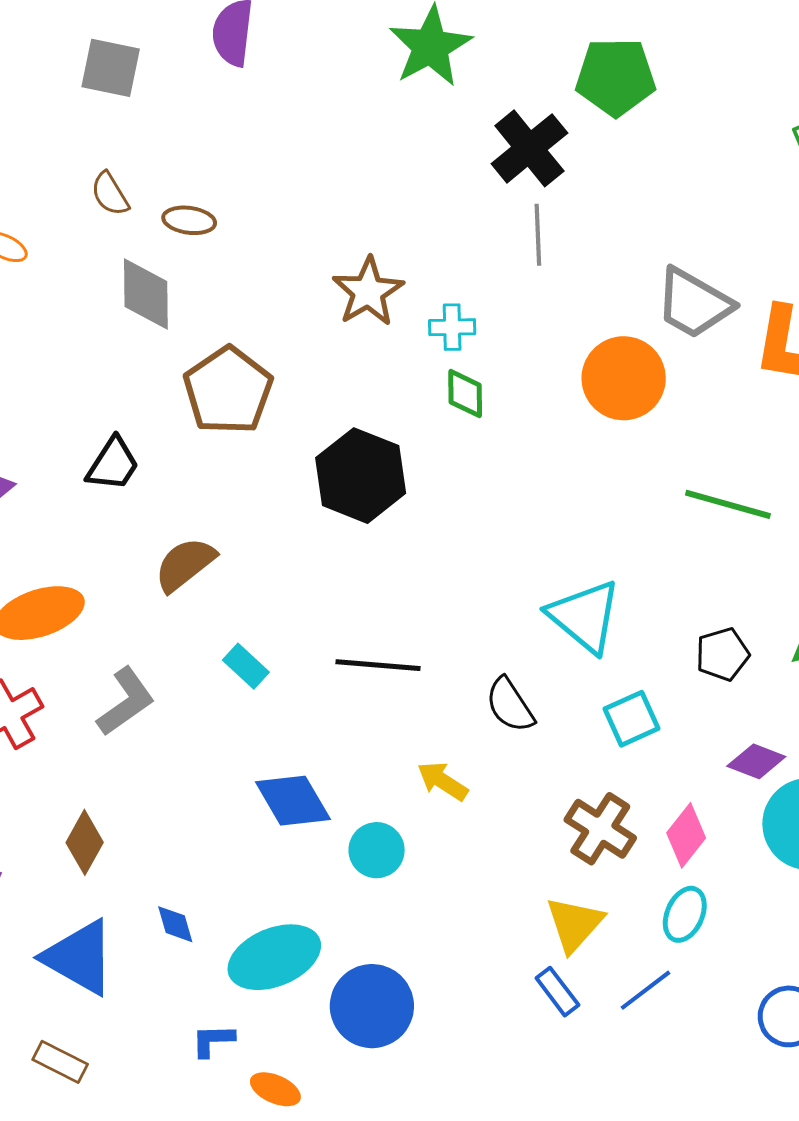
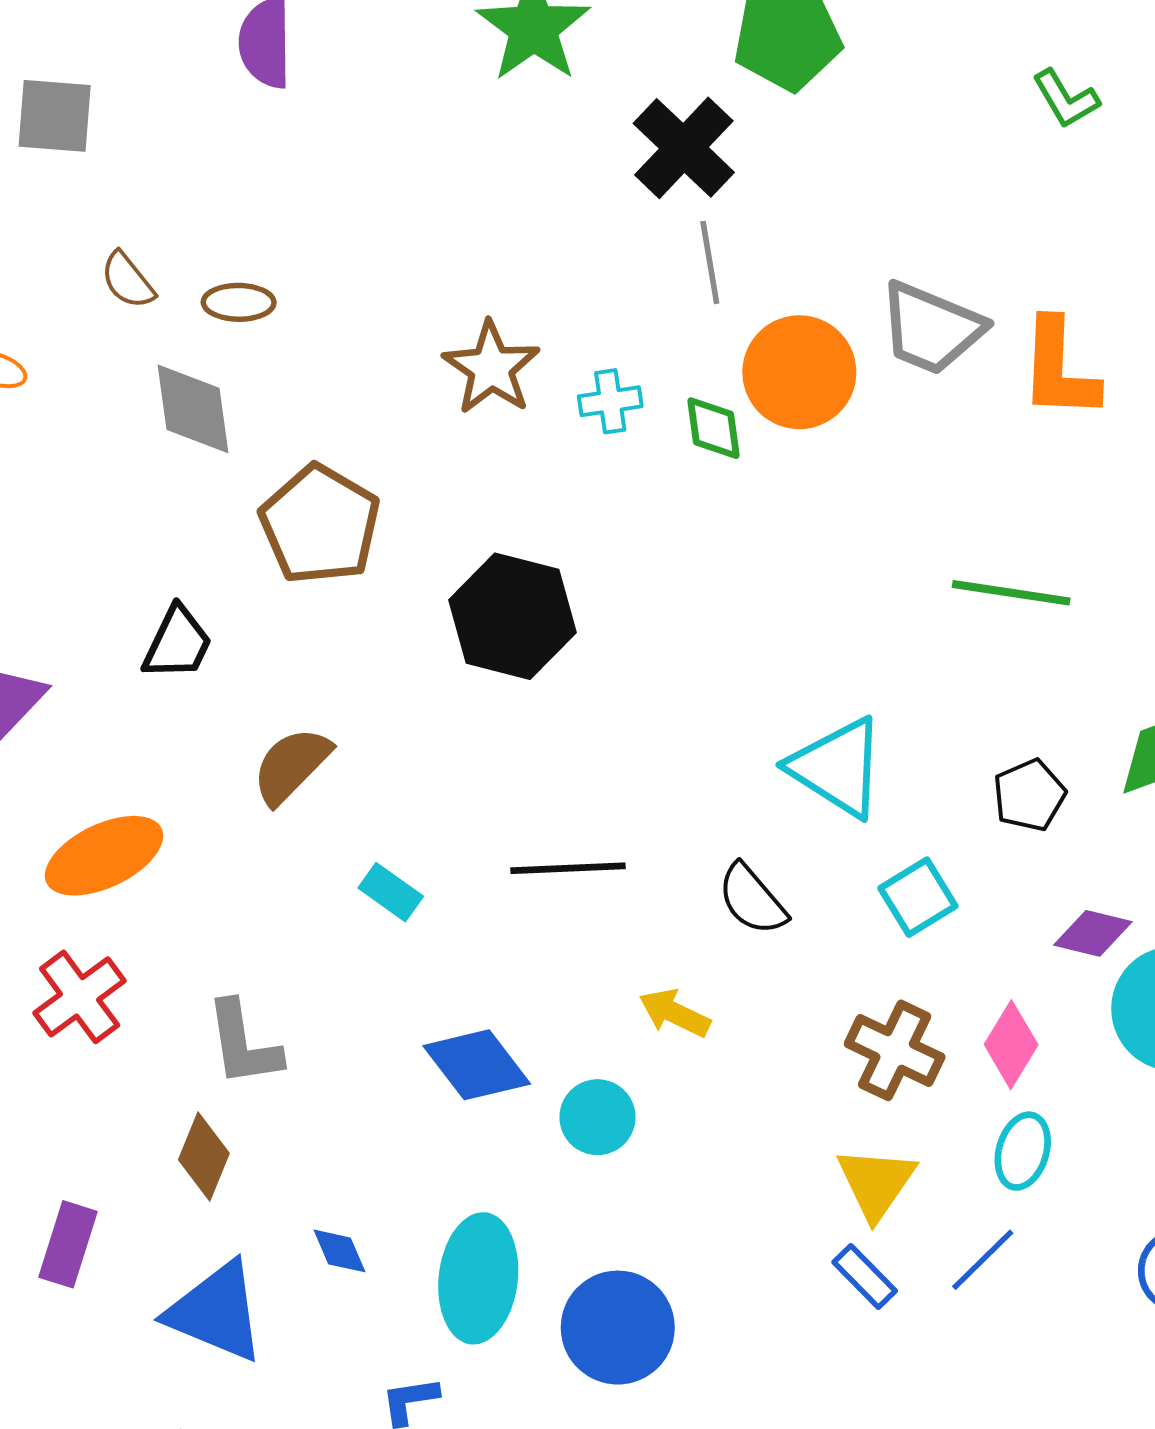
gray square: (111, 68) -> (55, 116), moved
orange circle: (624, 378) -> (799, 372), moved
green diamond: (465, 394) -> (714, 428), moved
gray L-shape: (126, 702) -> (243, 1044), moved, turned 124
cyan ellipse: (274, 957) -> (478, 1278), turned -54

